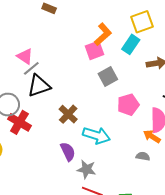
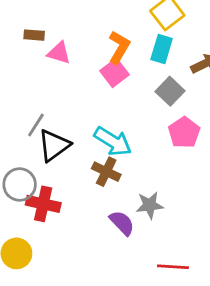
pink triangle: (25, 56) -> (59, 53), moved
gray square: (108, 76) -> (170, 91), moved
cyan arrow: (96, 135) -> (113, 141), moved, turned 32
gray star: (86, 169) -> (150, 205), moved

